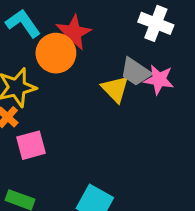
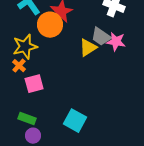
yellow triangle: (115, 89) -> (88, 48), turned 42

